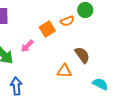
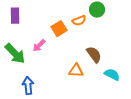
cyan semicircle: (100, 84) -> (112, 75), moved

